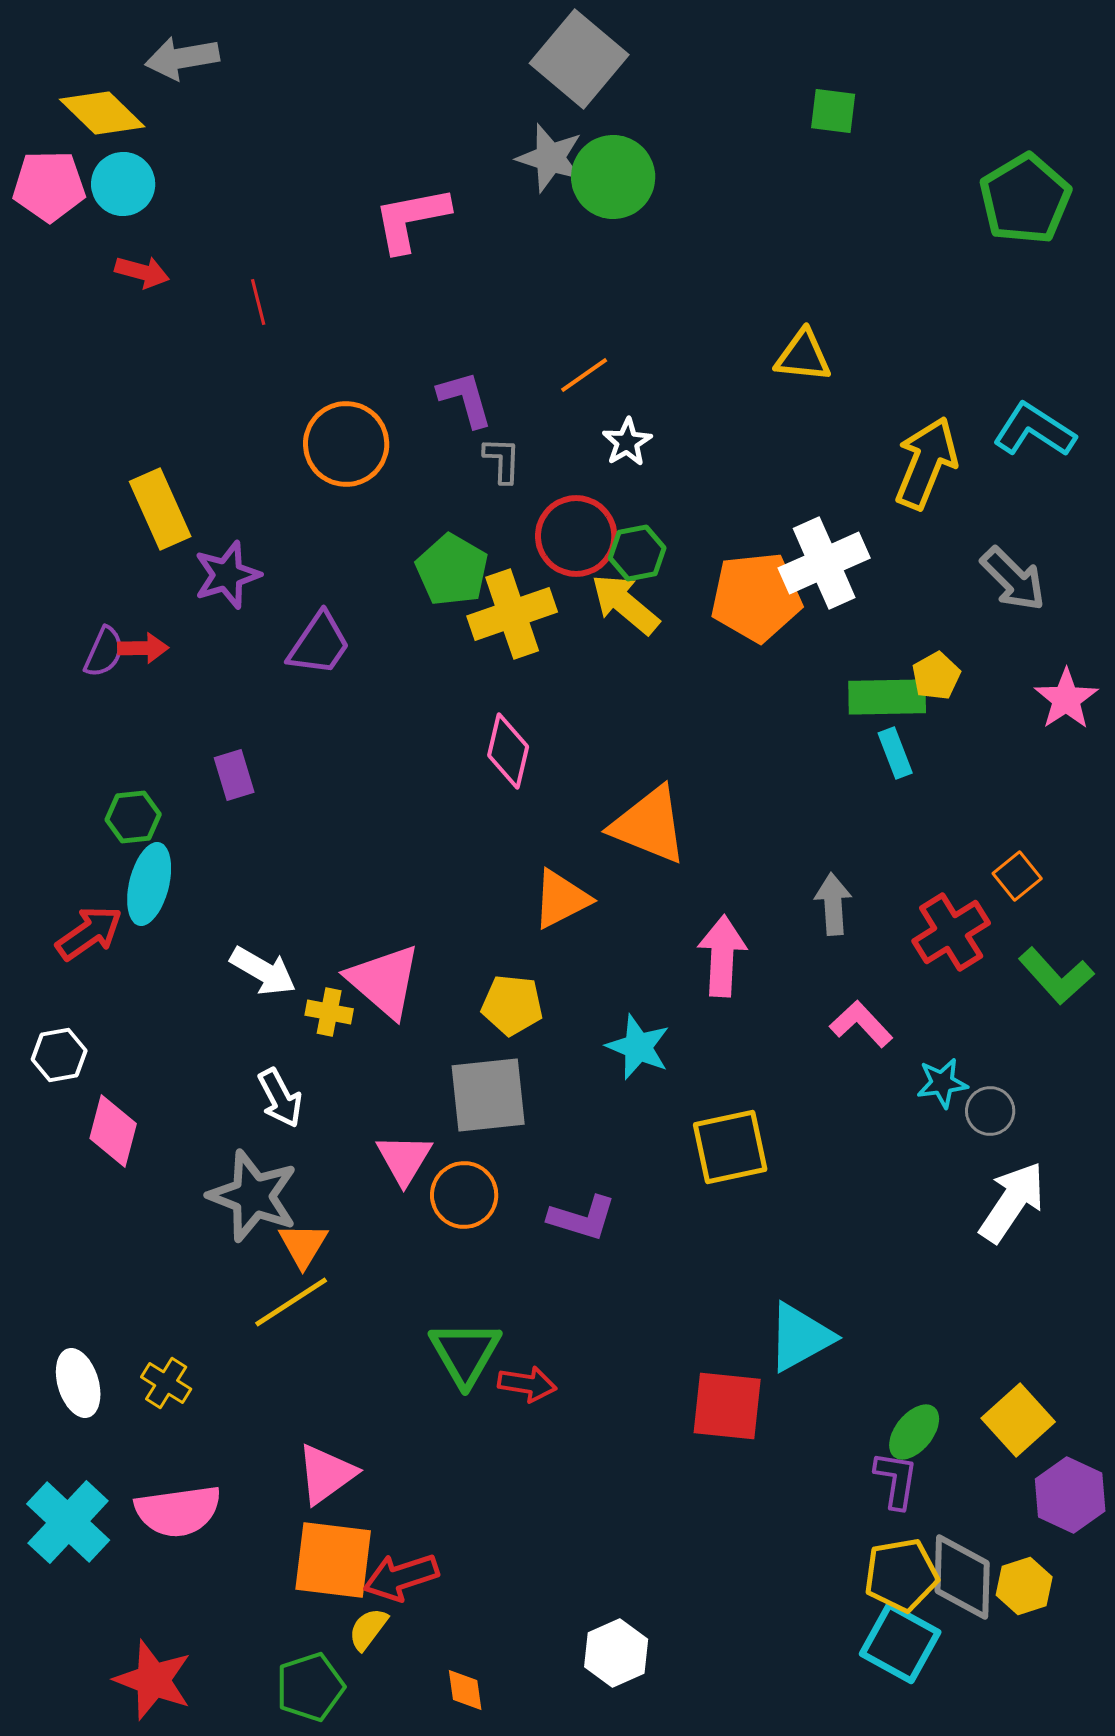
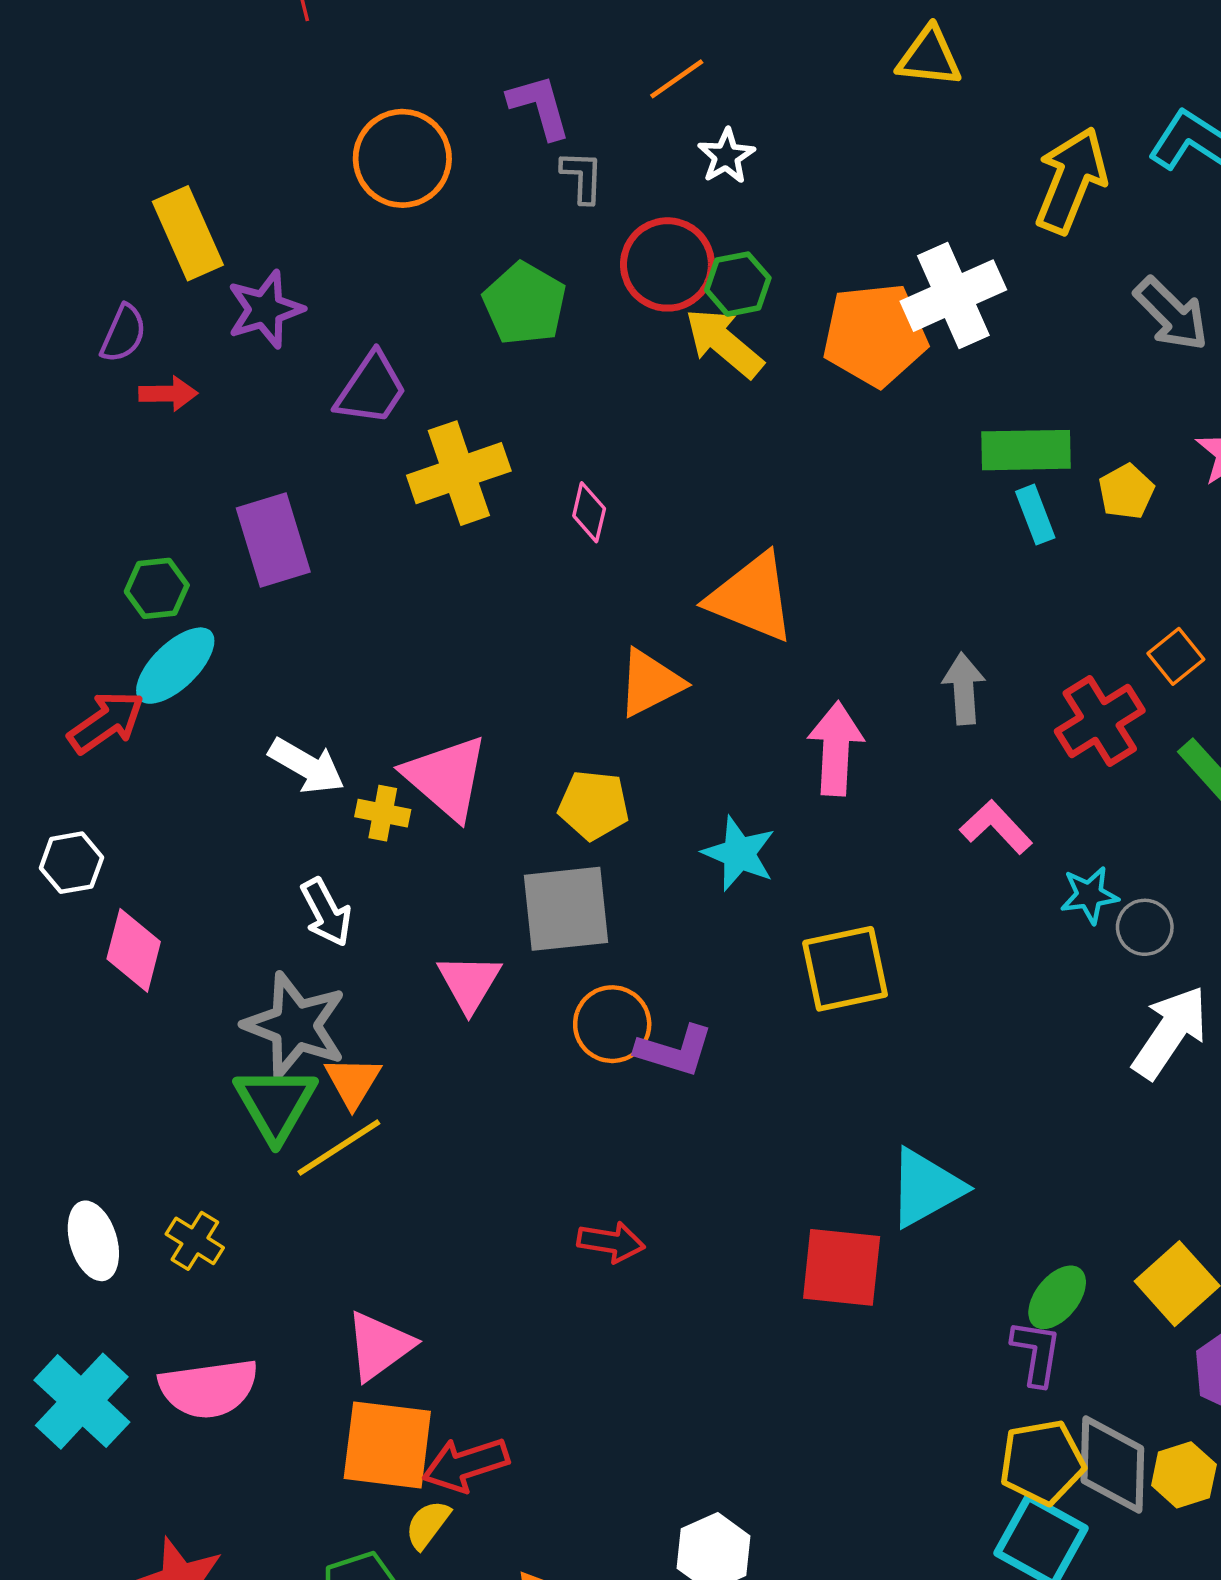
yellow cross: (512, 614) -> (459, 473), moved
purple semicircle: (104, 652) -> (123, 334), moved
yellow pentagon: (936, 676) -> (1126, 492), moved
pink diamond: (508, 751) -> (589, 512), size x0.7
purple rectangle: (234, 775) -> (273, 540), size x1.6
cyan ellipse: (149, 884) -> (175, 666), turned 32
orange circle: (464, 1195) -> (612, 1024), moved
green triangle: (465, 1353) -> (276, 1104), moved

